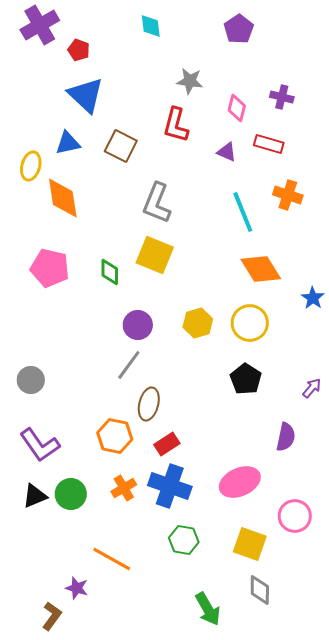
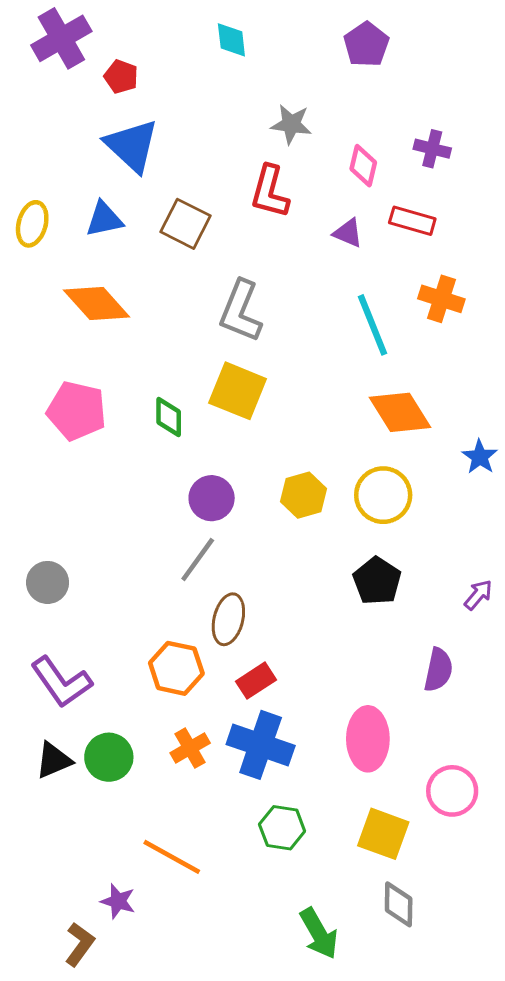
yellow ellipse: (31, 166) -> (32, 224), moved
orange diamond: (63, 198) -> (97, 303), turned -33
pink ellipse: (240, 482) -> (368, 739), turned -66

